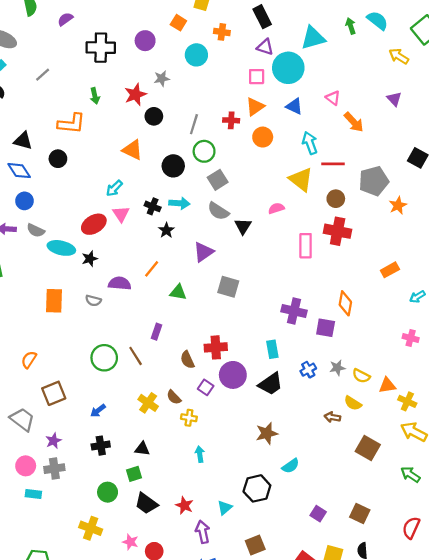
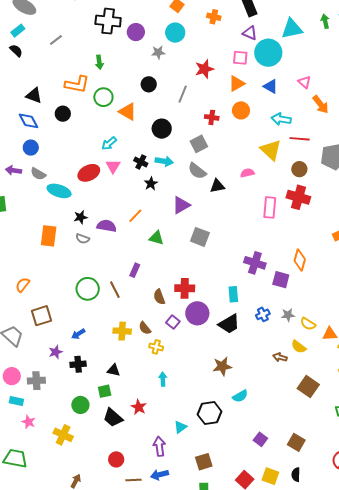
purple circle: (145, 41) -> (136, 32), moved
cyan circle: (196, 55) -> (175, 33), moved
red star: (135, 95) -> (204, 69), moved
red cross: (231, 120) -> (212, 117), moved
cyan arrow: (310, 143) -> (281, 119), turned -66
green circle: (204, 151) -> (103, 97), moved
black triangle: (243, 226) -> (217, 186), turned 42
black star: (90, 259) -> (81, 217), moved
yellow cross: (148, 403) -> (122, 331), turned -36
purple star: (54, 441) -> (56, 352), moved
red star: (184, 505) -> (139, 407), moved
pink star: (130, 542) -> (29, 422), moved

